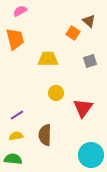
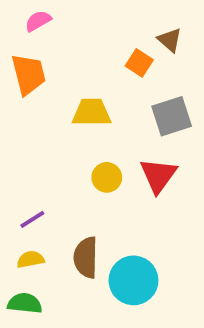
gray square: (90, 61) -> (172, 116), size x1.5
red triangle: (83, 108) -> (158, 175), moved
cyan circle: (91, 155) -> (133, 280), moved

